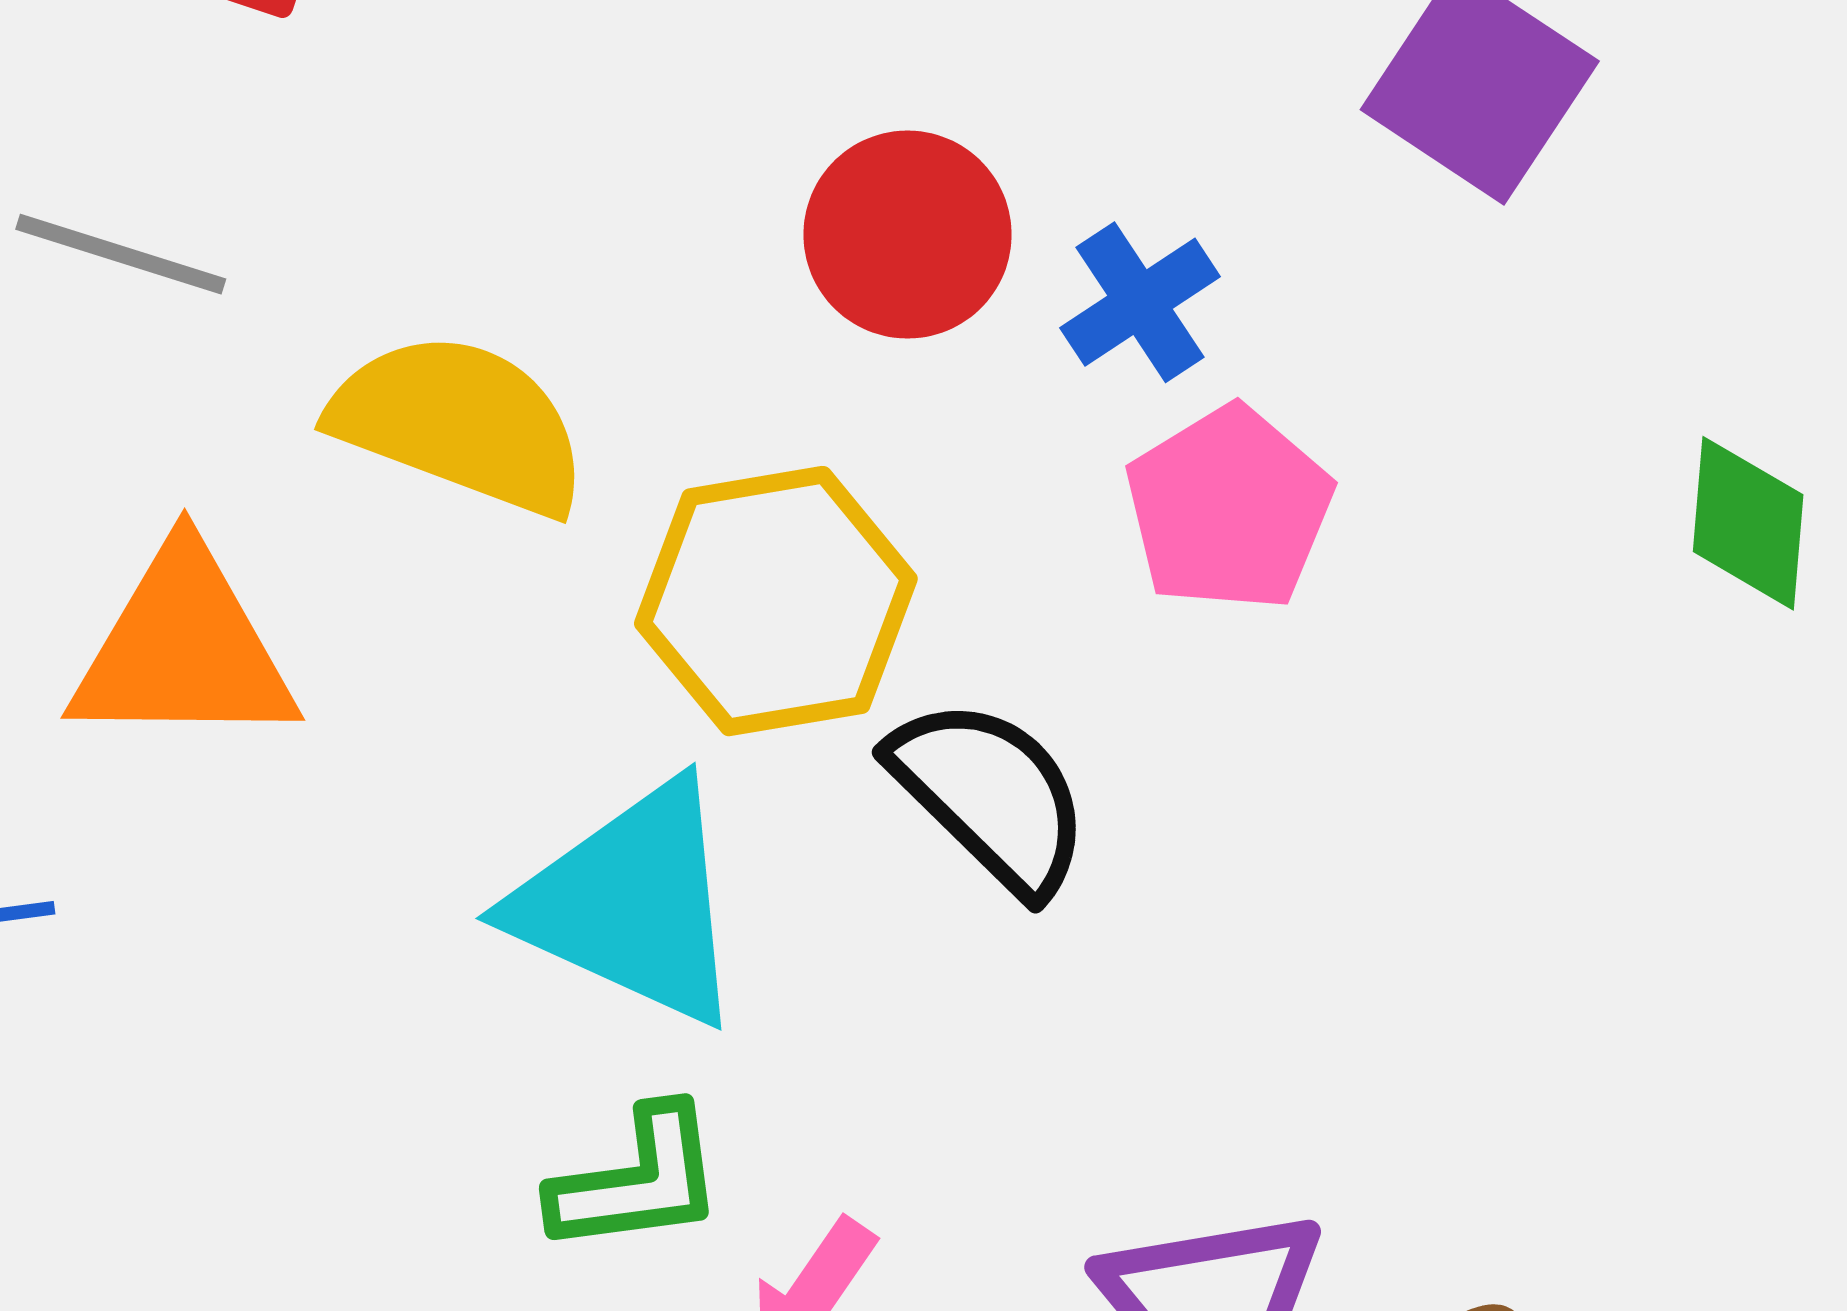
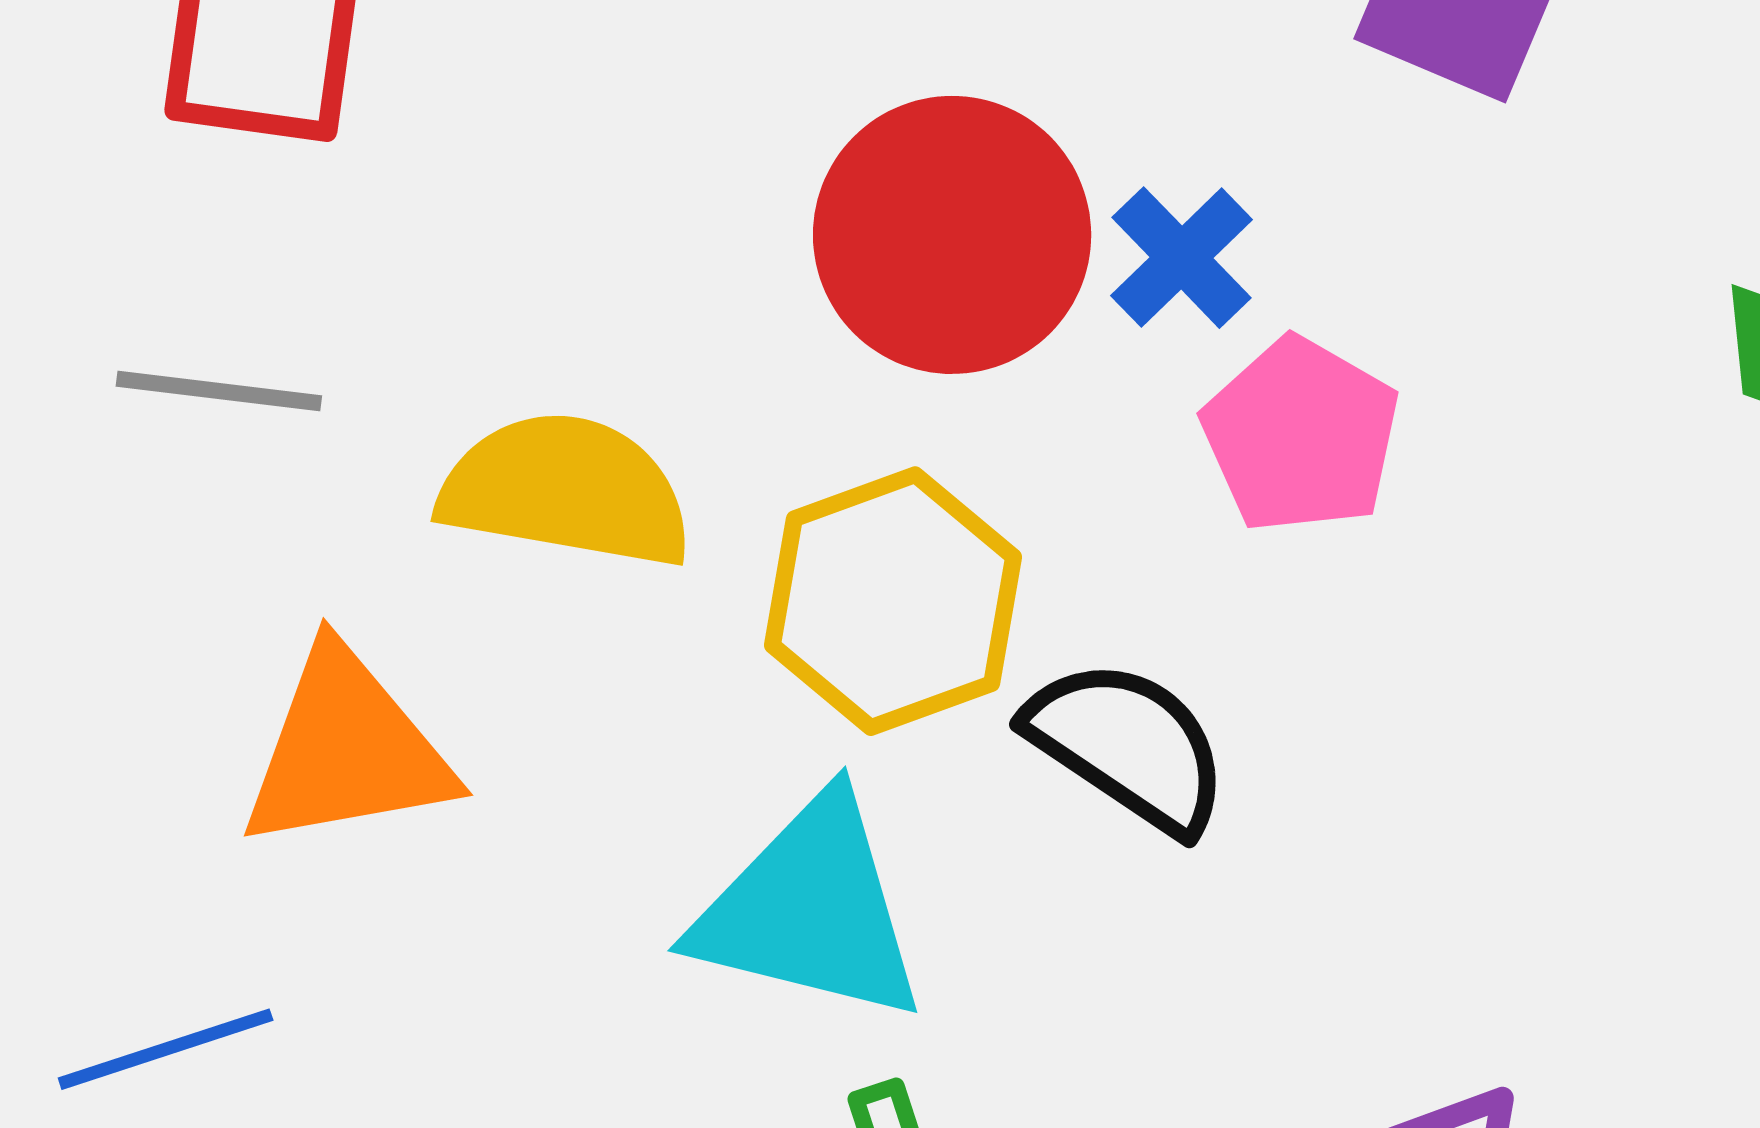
red circle: (908, 235) -> (952, 235), size x1.4

